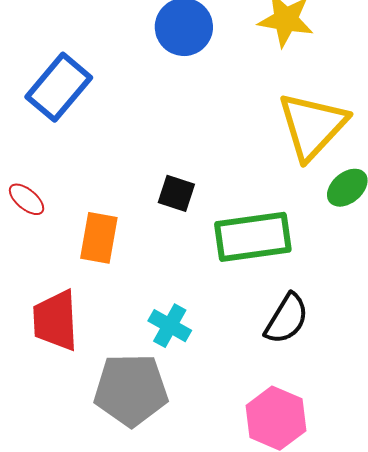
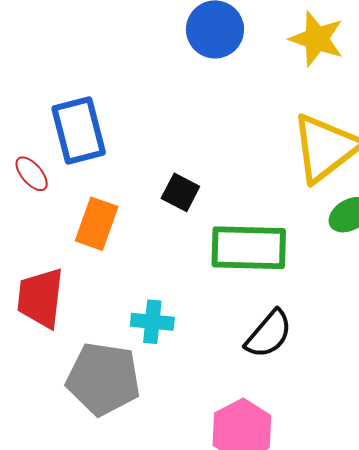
blue rectangle: (59, 87) -> (79, 131), moved, turned -64
cyan cross: (170, 326) -> (152, 322), turned -33

